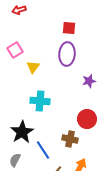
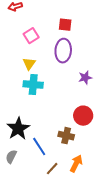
pink square: (15, 50) -> (31, 36), moved
cyan cross: (40, 101) -> (33, 85), moved

